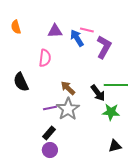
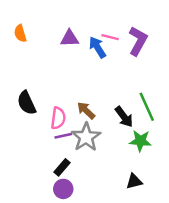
purple L-shape: (104, 47) -> (138, 41), moved
pink semicircle: (45, 58) -> (58, 118), moved
green line: (116, 85) -> (147, 107), turned 65
black triangle: (115, 146) -> (134, 181), moved

